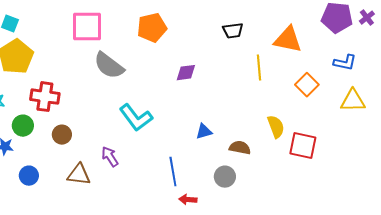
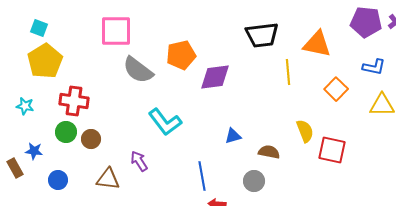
orange pentagon: (152, 28) -> (181, 55), moved
black trapezoid: (233, 31) -> (262, 35), size x1.6
purple diamond: (186, 73) -> (215, 77), size x1.5
green circle: (23, 126) -> (66, 132), moved

